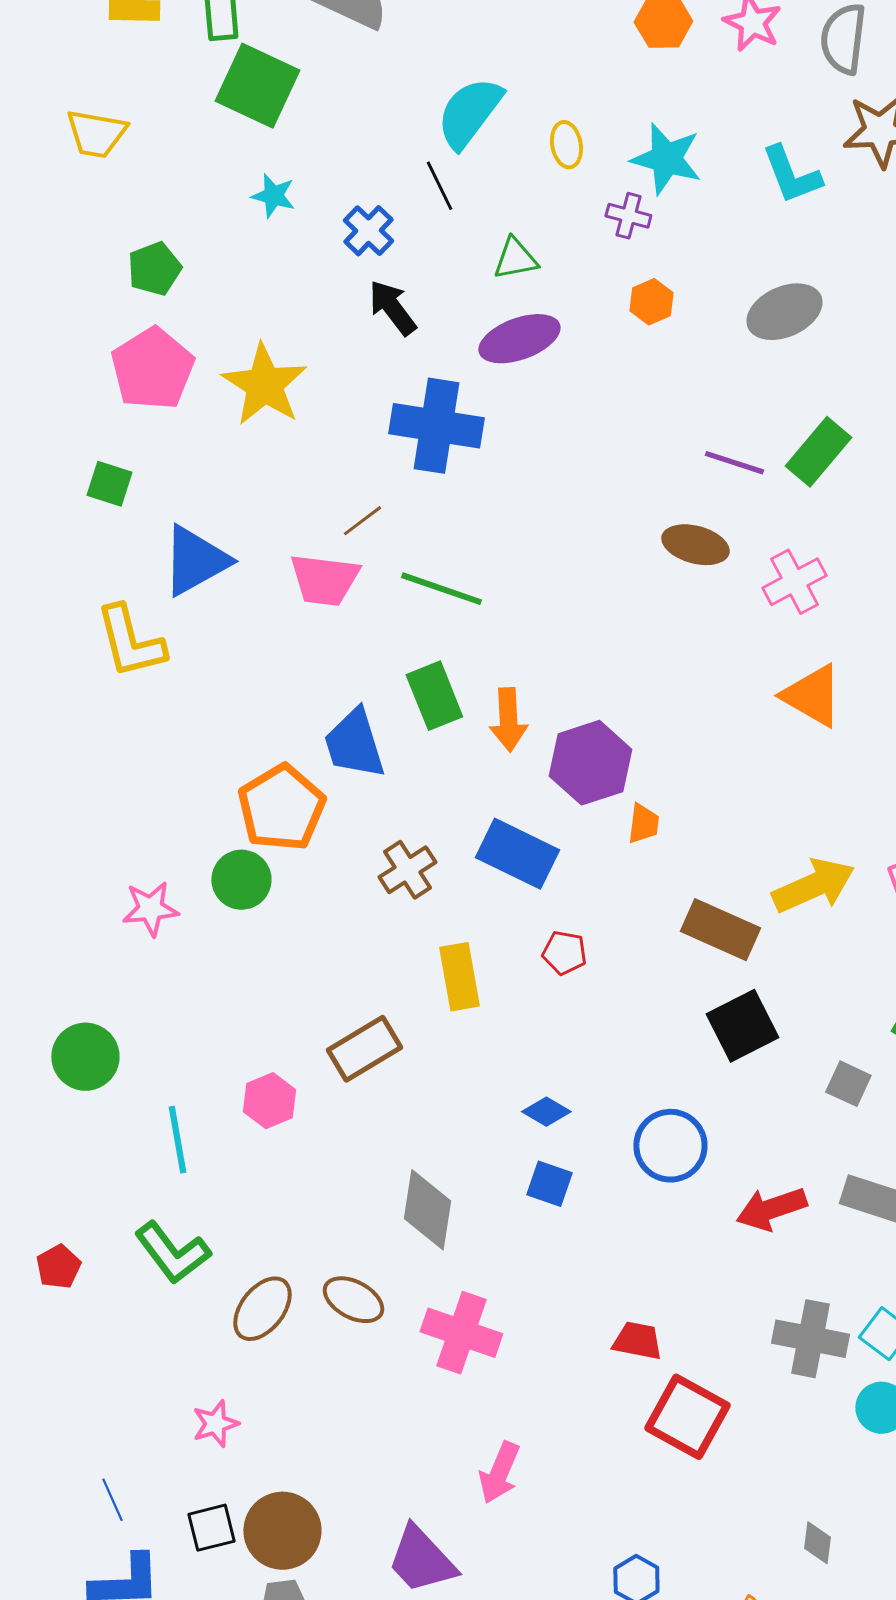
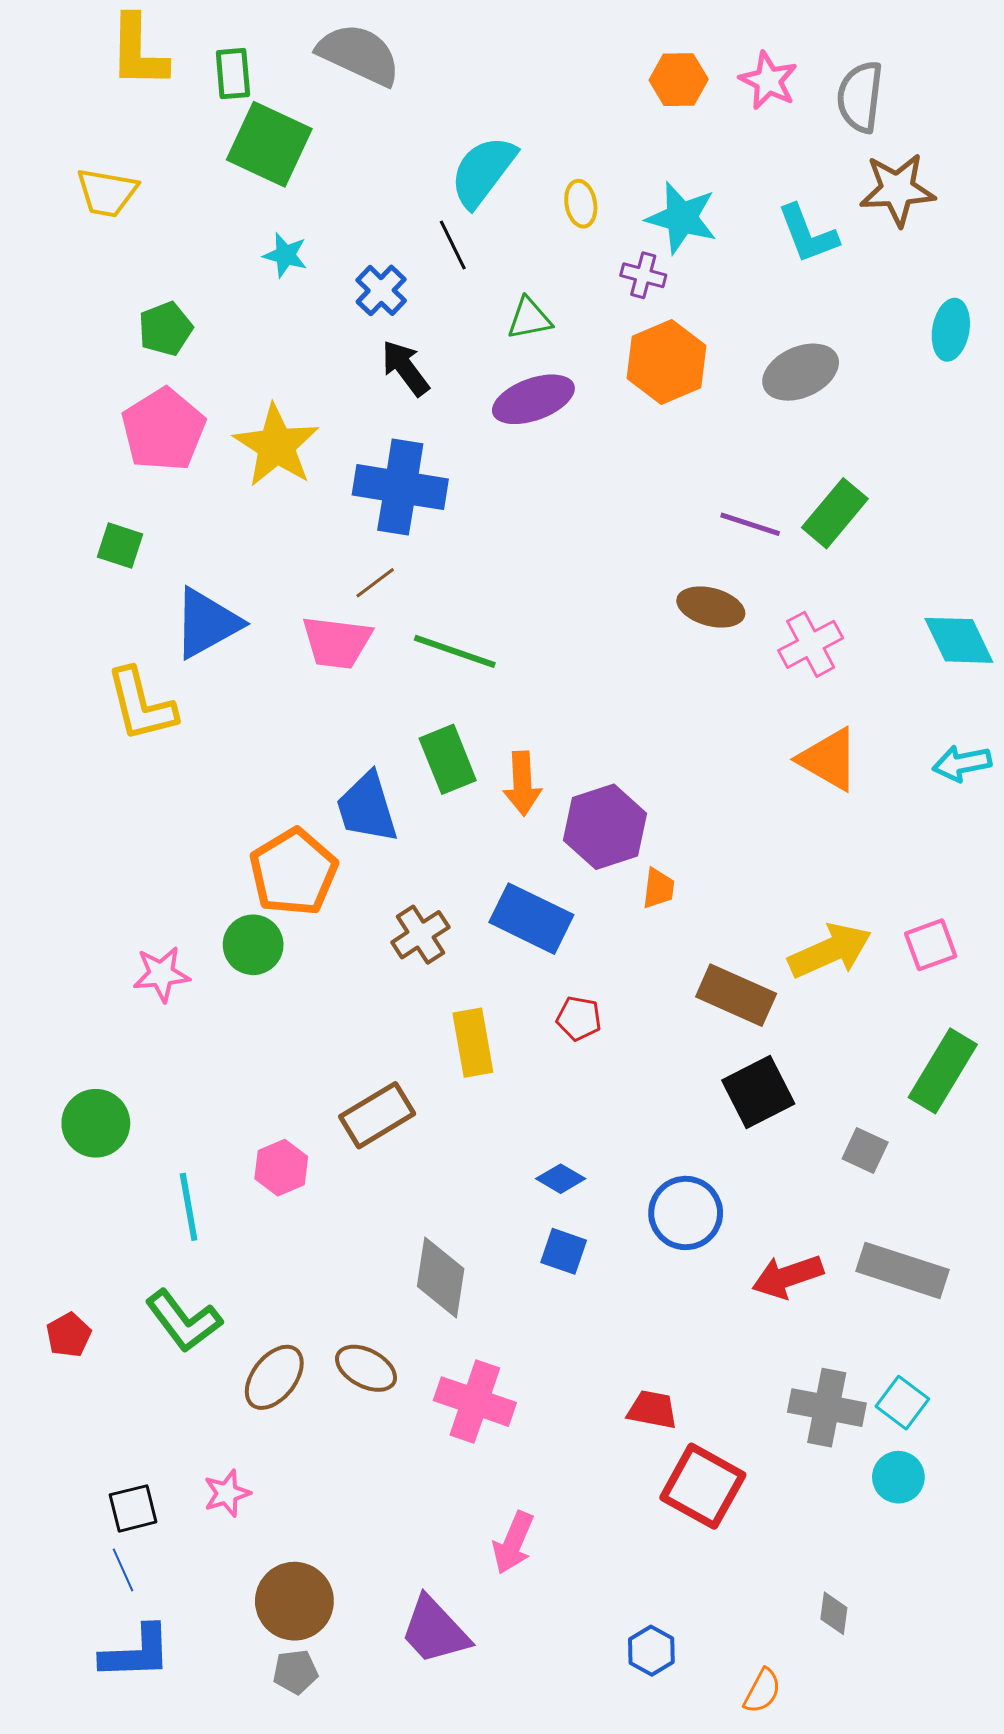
orange hexagon: (651, 302) -> (666, 362), size x1.8
blue cross: (436, 426) -> (400, 487), moved
black square: (211, 1528) -> (133, 1508), moved

